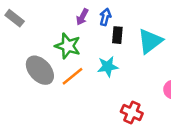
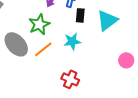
green star: (68, 46) -> (39, 24), turned 30
red cross: (132, 113) -> (70, 79), moved

